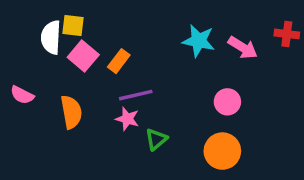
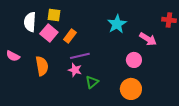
yellow square: (73, 25) -> (54, 15), moved
cyan star: (199, 41) -> (117, 24), turned 30
pink arrow: (243, 48) -> (148, 39), moved

